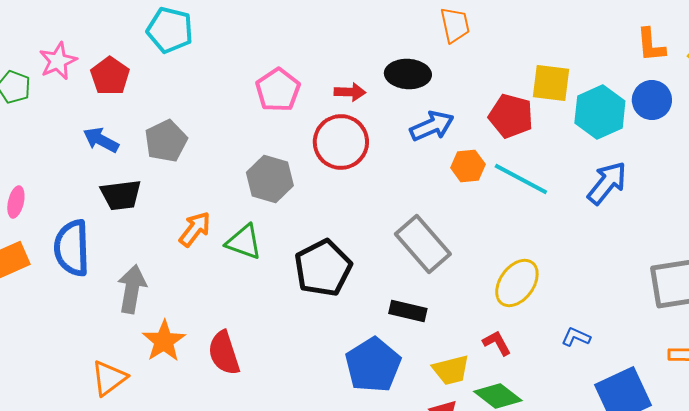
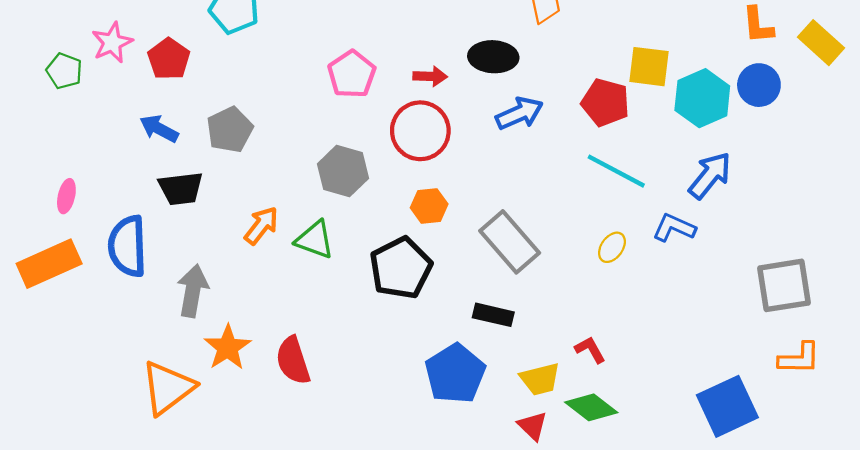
orange hexagon: (468, 166) -> (429, 206), moved
yellow ellipse: (517, 283) -> (612, 247), moved, size x0.6
blue L-shape: (576, 337) -> (674, 228), moved, size x1.4
orange triangle: (109, 378) -> (168, 388), size x1.4

